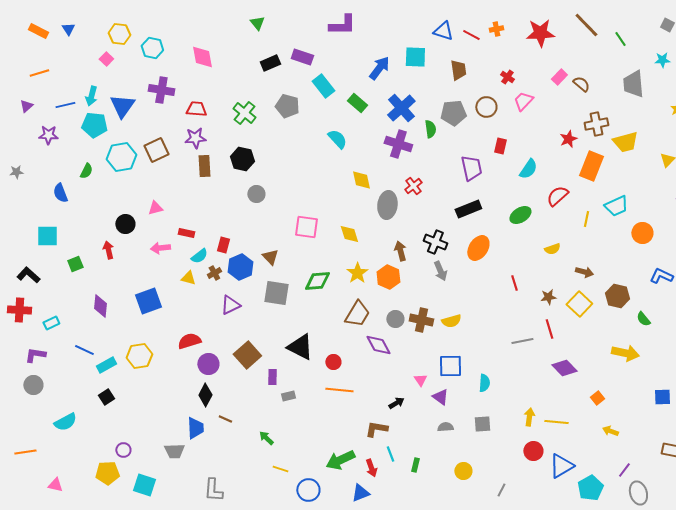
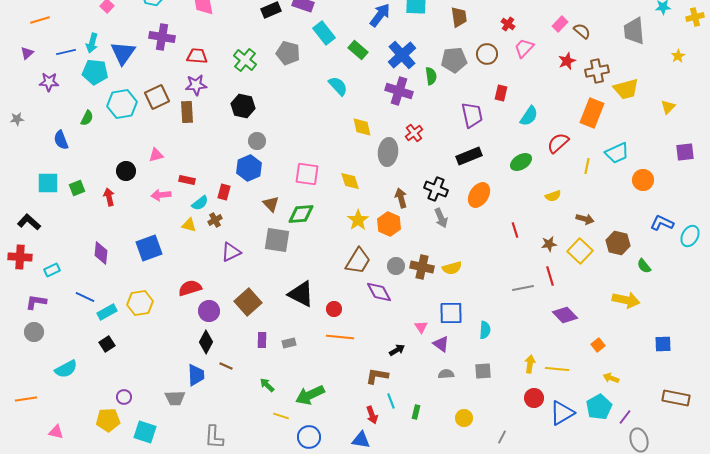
red star: (568, 139) -> (567, 61), moved
brown rectangle: (204, 166) -> (187, 112), moved
green square: (75, 264) -> (77, 188), moved
blue hexagon: (240, 267) -> (249, 168), moved
green diamond: (317, 281) -> (301, 214), moved
purple rectangle: (272, 377) -> (262, 340), moved
green arrow: (340, 460) -> (310, 395), moved
cyan pentagon: (590, 488) -> (599, 407), moved
blue triangle: (360, 493) -> (361, 440), turned 30

